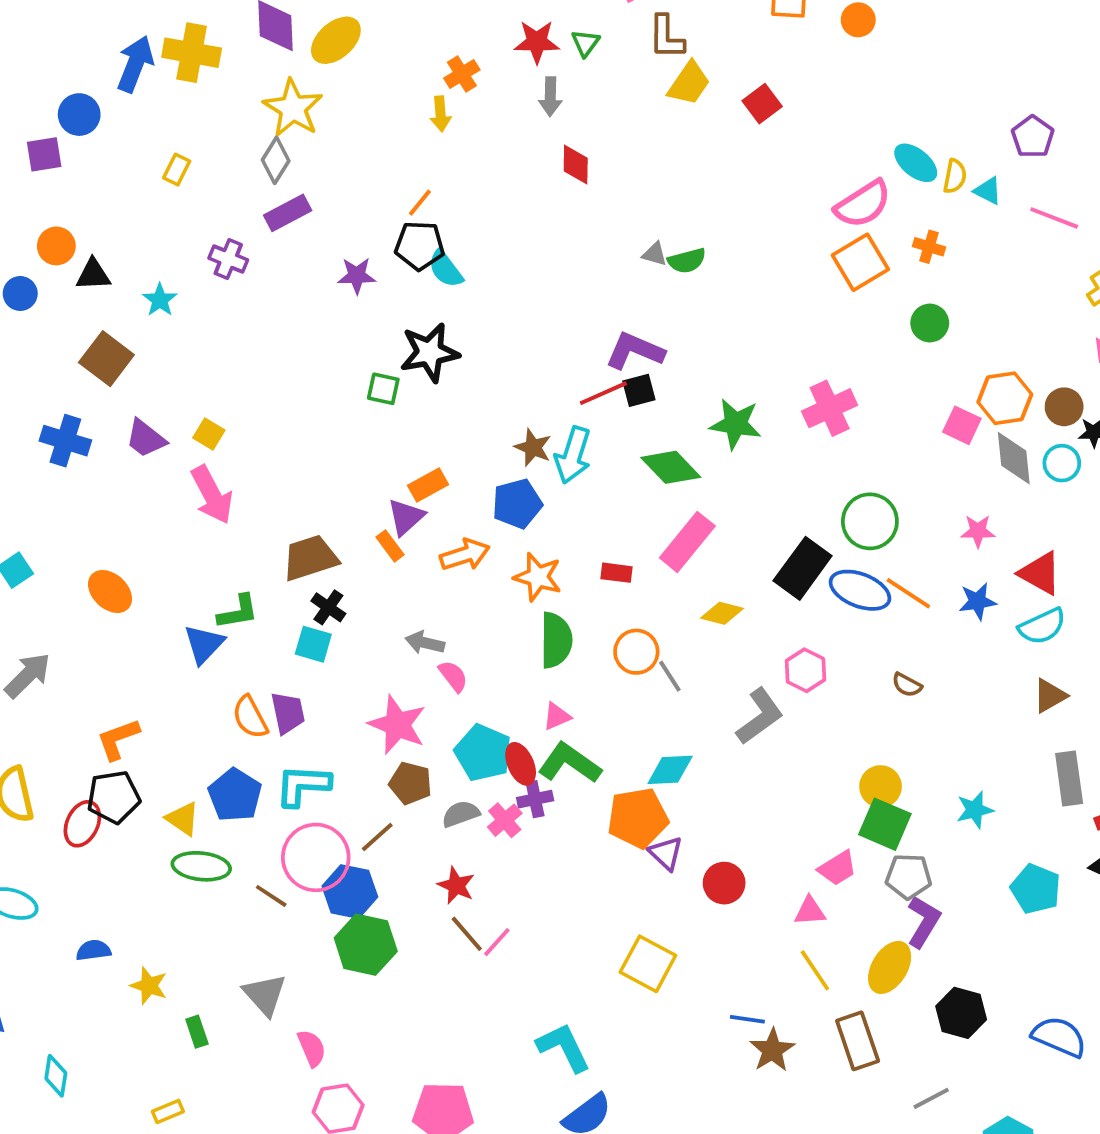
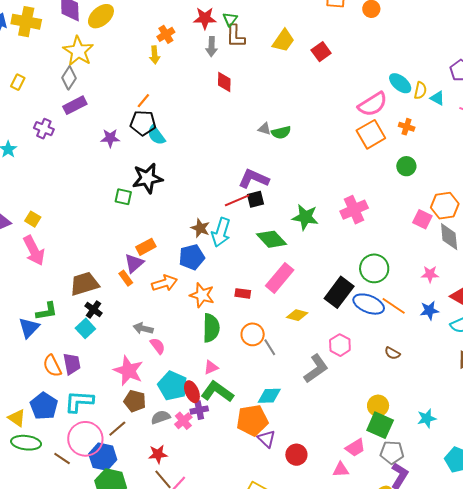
brown L-shape: (666, 37) -> (235, 36), moved
cyan square: (313, 644) -> (85, 328), turned 30
red star: (456, 885) -> (158, 454), turned -30

